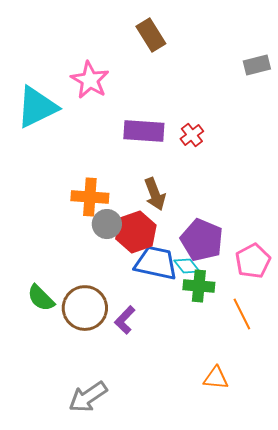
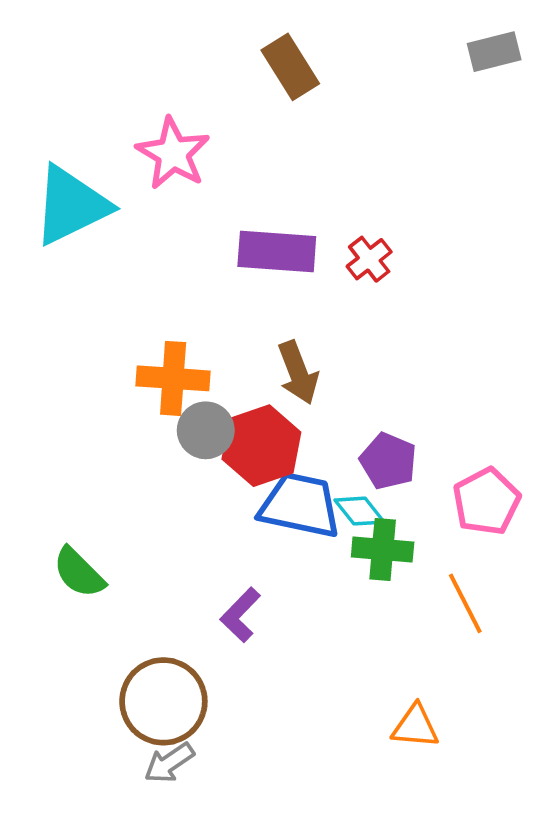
gray rectangle: (257, 65) -> (494, 52), moved
purple pentagon: (202, 240) -> (388, 461), size x0.7
brown circle: (85, 308) -> (163, 701), moved
gray arrow: (88, 397) -> (169, 763), size x0.7

